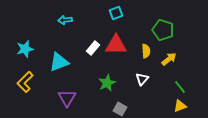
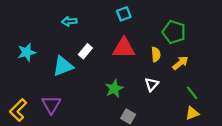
white rectangle: (93, 48) -> (85, 51), moved
yellow L-shape: (25, 82) -> (18, 110), moved
purple triangle: (67, 98) -> (51, 105), moved

